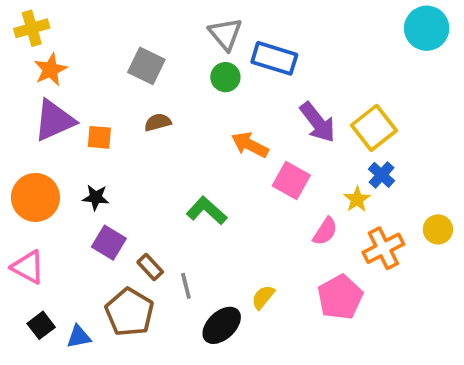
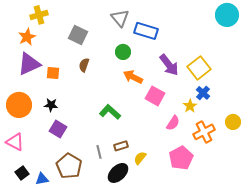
yellow cross: (32, 28) -> (39, 15), moved
green circle: (225, 77) -> (123, 52), moved
brown semicircle: (158, 122) -> (84, 65), turned -56
brown rectangle: (150, 267) -> (121, 146), moved, turned -64

